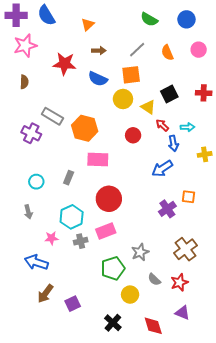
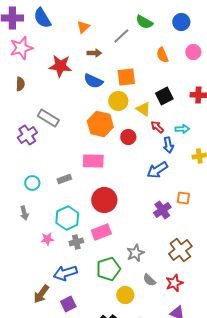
gray line: (137, 50) -> (121, 36), moved
orange hexagon: (85, 128) -> (100, 124), moved
purple cross: (31, 133) -> (27, 135), turned 30
gray rectangle: (69, 178) -> (64, 179), turned 48
blue arrow: (36, 262) -> (65, 273), moved, turned -35

